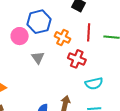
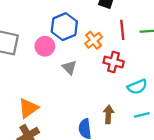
orange cross: (63, 37) -> (94, 40), turned 35

